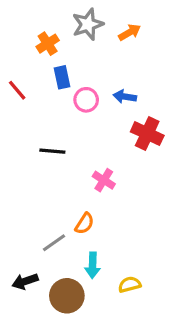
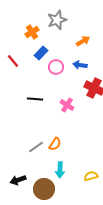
orange arrow: (130, 32) -> (83, 41), moved
blue rectangle: (62, 77) -> (41, 53), turned 56
pink cross: (104, 180) -> (67, 105), moved
gray line: (54, 243) -> (36, 147), moved
yellow semicircle: (130, 285) -> (91, 176), moved

